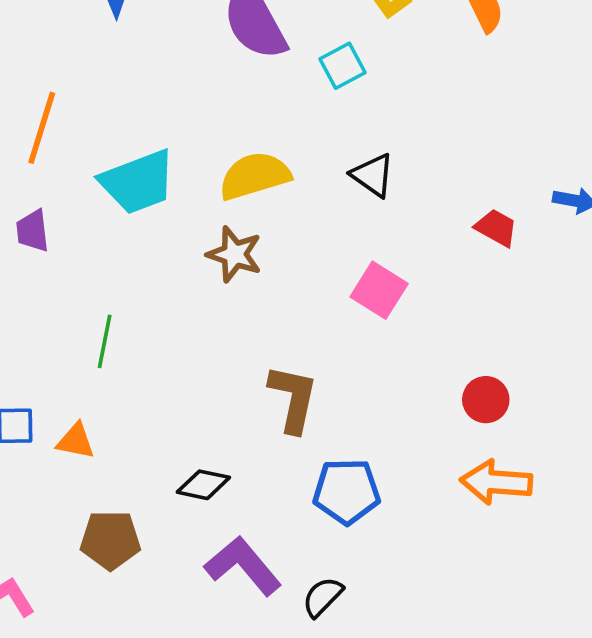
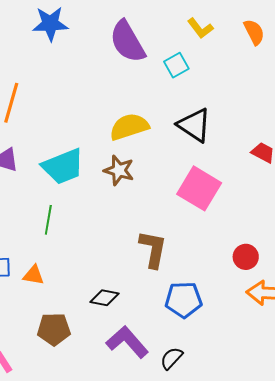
black triangle: (373, 175) -> (194, 125), size x1.4
cyan trapezoid: (138, 182) -> (63, 166), moved
pink square: (379, 290) -> (199, 188), size x1.4
red circle: (486, 400) -> (246, 257), moved

